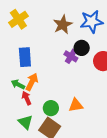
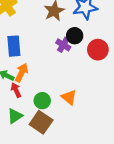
orange triangle: (76, 105) -> (69, 97), turned 49
green triangle: (25, 122) -> (15, 116), turned 42

